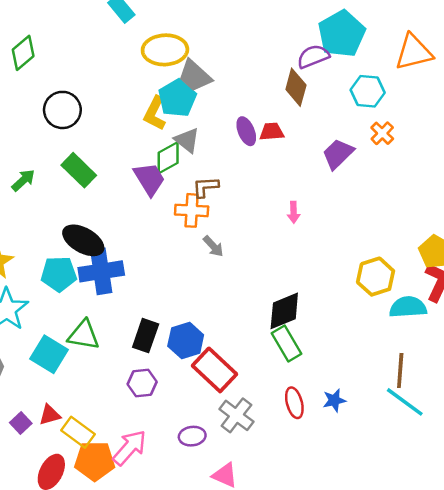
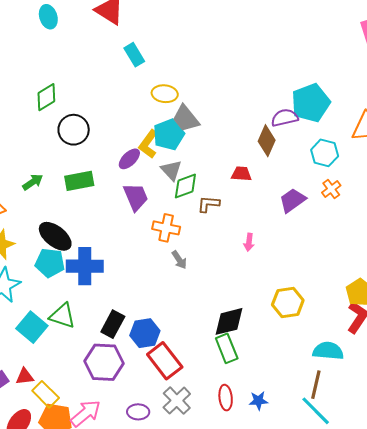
yellow ellipse: (165, 50) -> (165, 94), size x0.7
green diamond: (23, 53) -> (46, 97), moved
purple ellipse: (246, 131) -> (129, 159), moved, turned 60
green diamond: (168, 158) -> (185, 186), moved
green rectangle: (79, 170) -> (79, 181), turned -64
brown L-shape: (205, 187) -> (208, 204), moved
black ellipse: (83, 240) -> (55, 236), moved
yellow hexagon: (376, 277) -> (288, 303), moved
cyan semicircle: (408, 307) -> (328, 351), moved
purple hexagon: (142, 383) -> (104, 362), size x1.6

